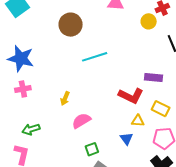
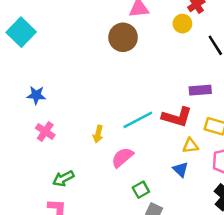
brown circle: (71, 25) -> (123, 37), moved
cyan line: (95, 57) -> (138, 120), moved
blue star: (21, 58) -> (36, 95), size x0.6
pink cross: (23, 89) -> (45, 132), turned -35

